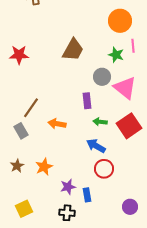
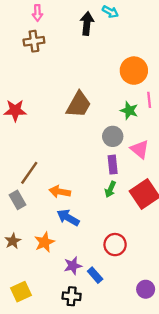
pink triangle: (125, 88) -> (140, 149), size x0.7
purple rectangle: (87, 101) -> (113, 165), moved
green arrow: (100, 122) -> (110, 189), turned -72
blue arrow: (96, 146) -> (68, 218), moved
blue rectangle: (87, 195) -> (95, 275), turned -32

